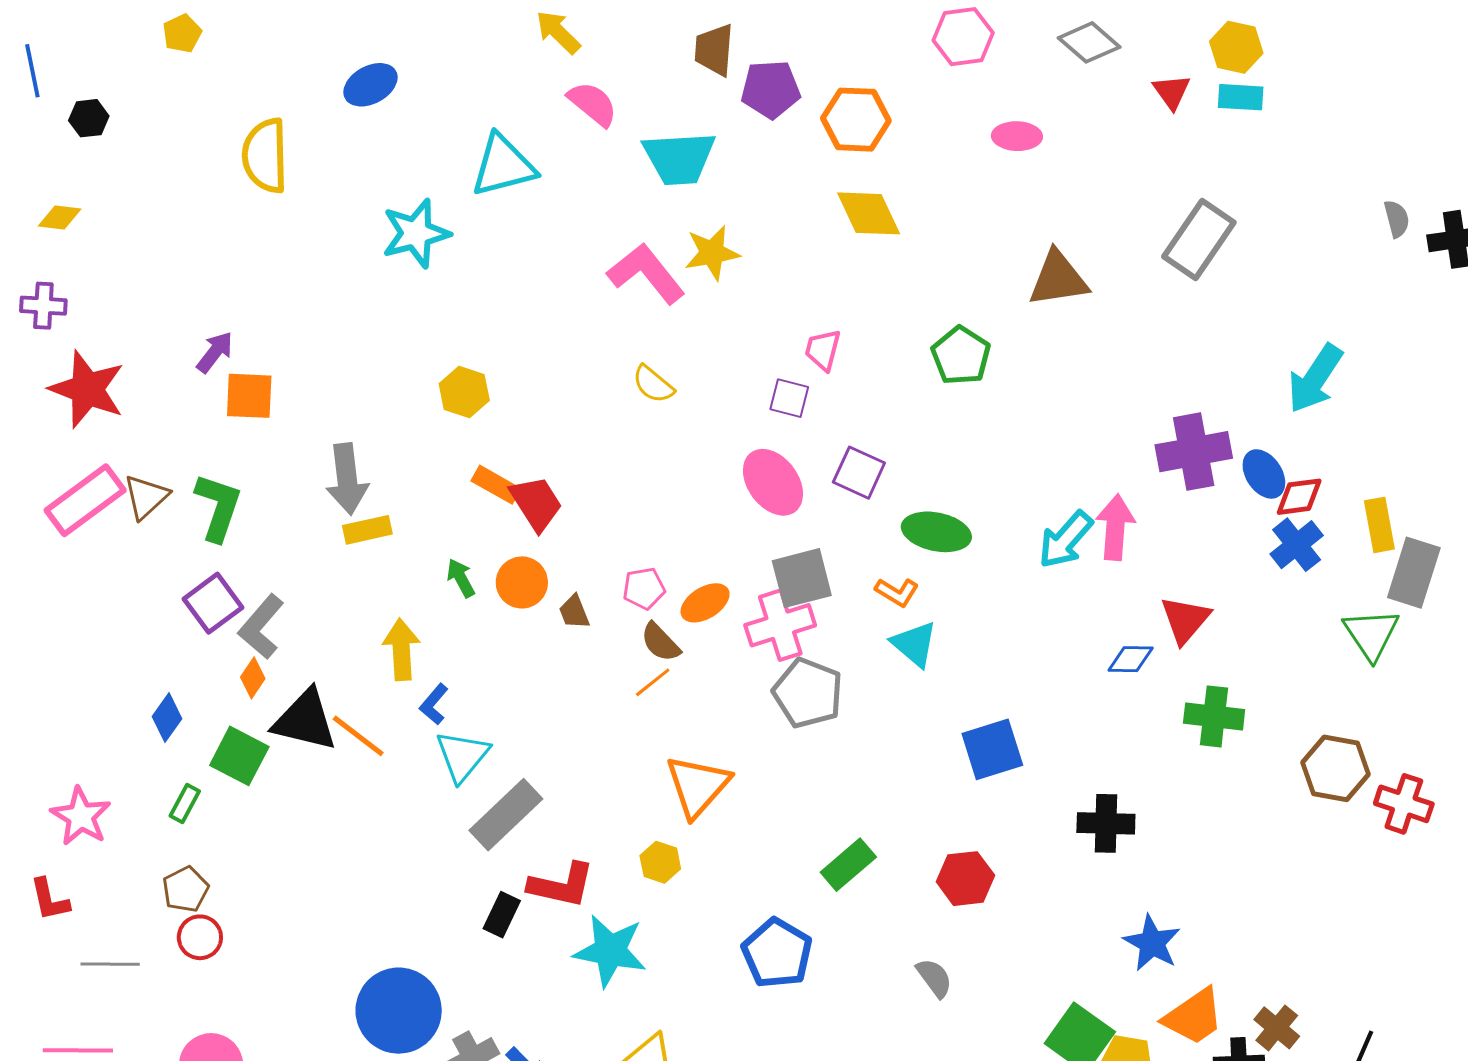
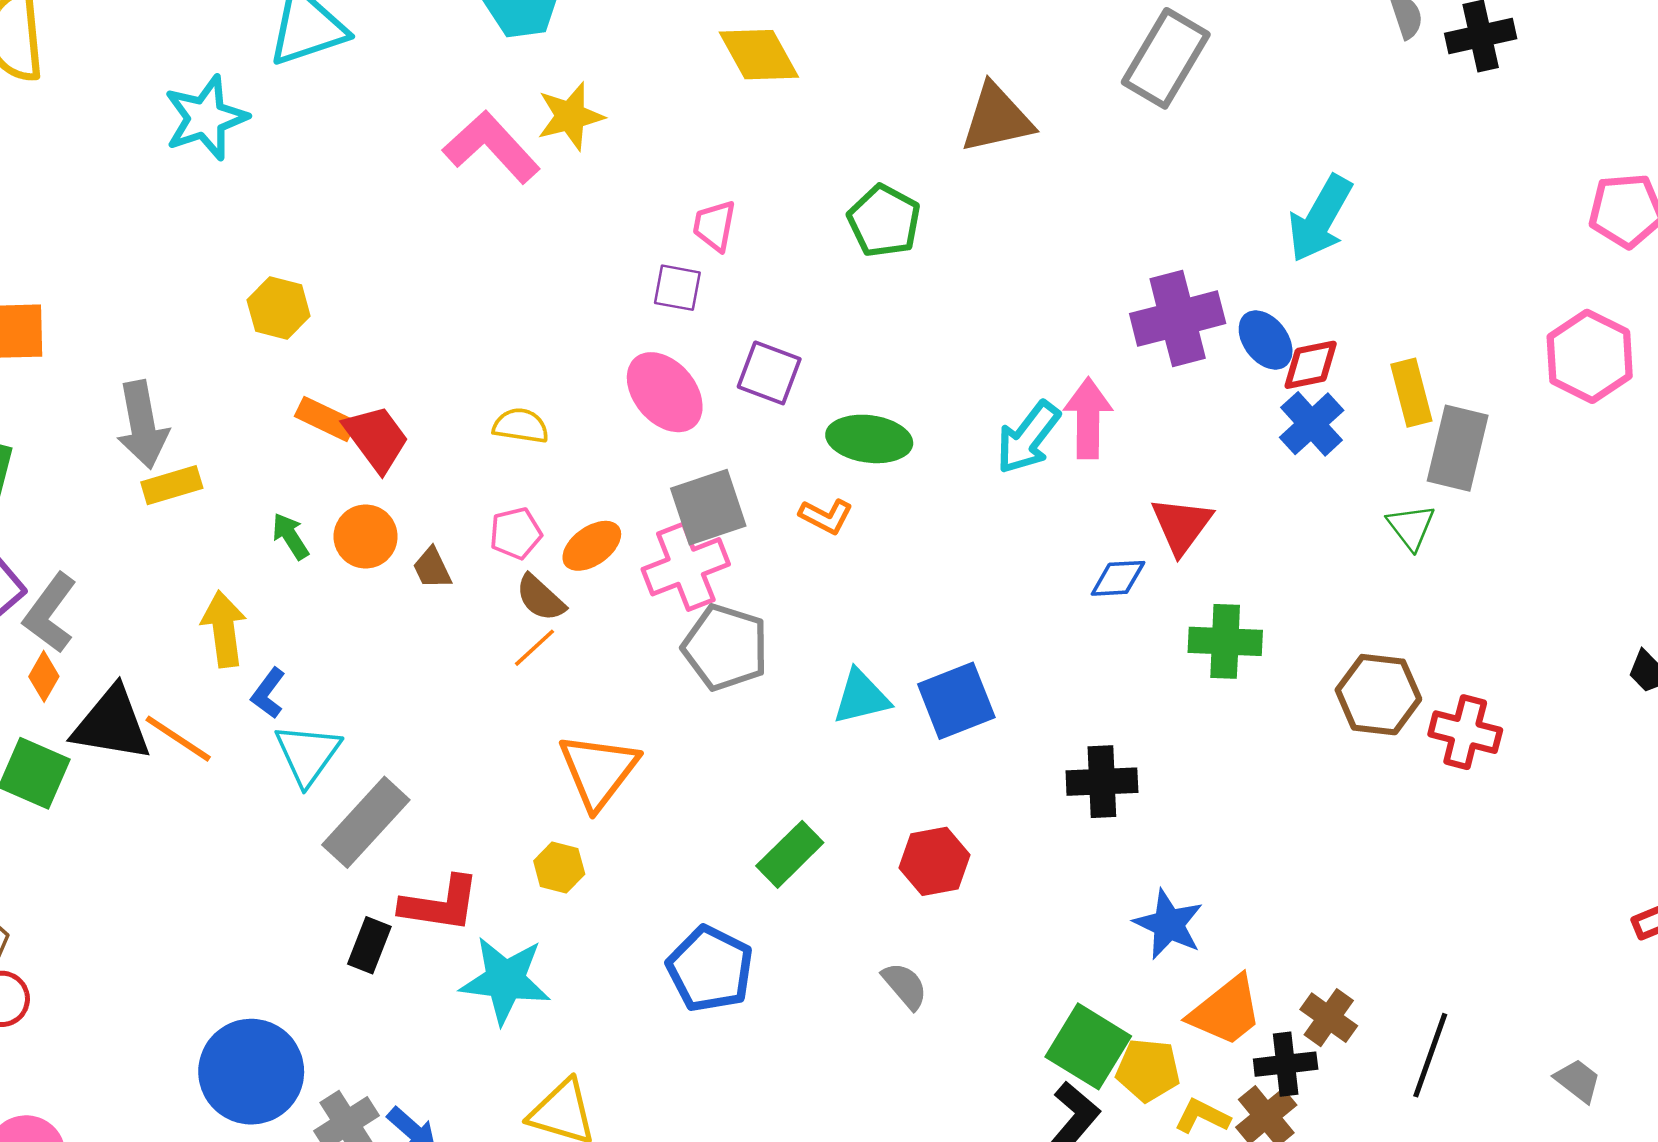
yellow semicircle: (653, 384) -> (521, 426), moved, turned 153
green triangle: (1371, 634) -> (1411, 527), size x0.7
cyan triangle: (914, 644) -> (861, 697), moved, turned -50

